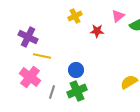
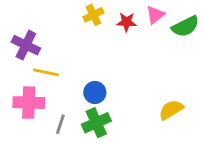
red star: (97, 31) -> (126, 22), moved
pink cross: (30, 77) -> (29, 103), turned -35

